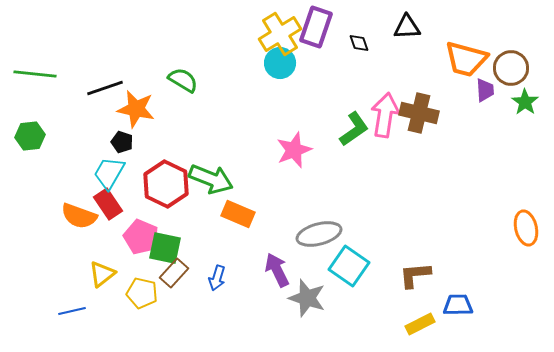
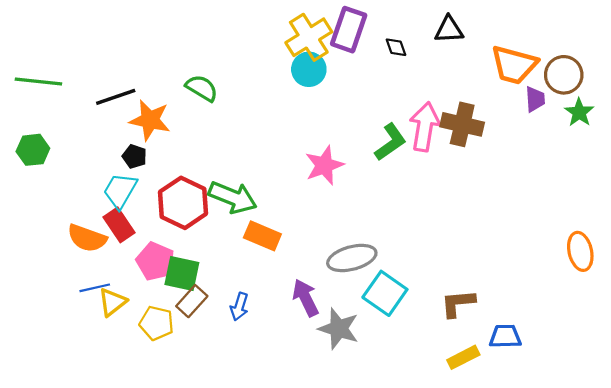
blue line: (72, 311) -> (95, 288), moved

